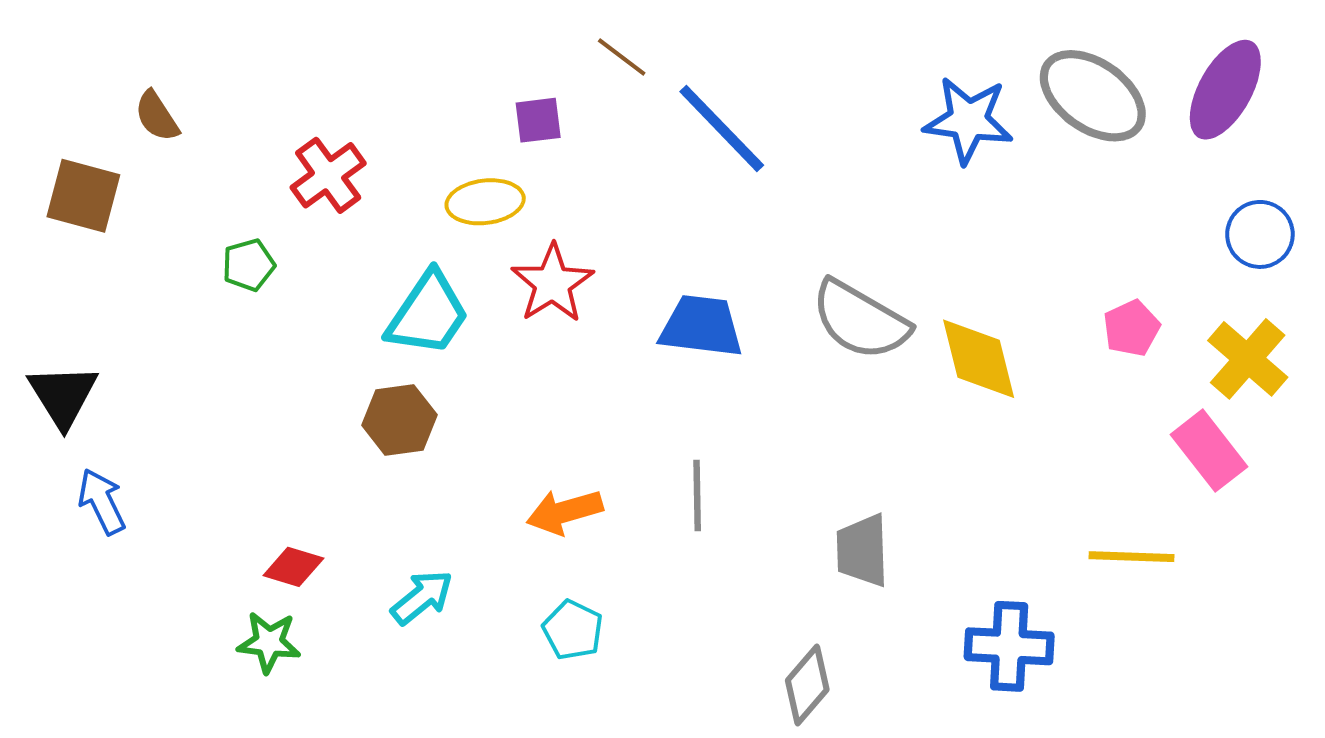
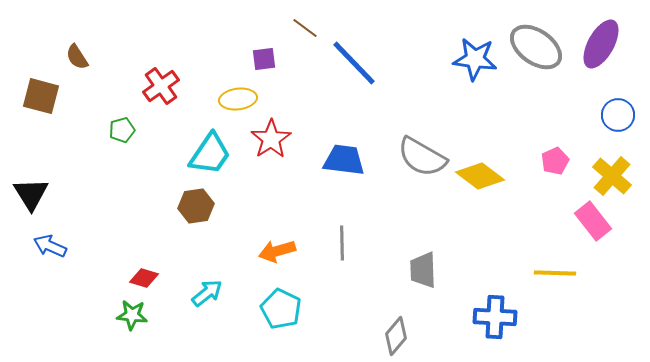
yellow diamond: (979, 359) -> (480, 176), turned -39
blue arrow: (102, 502) -> (50, 246), turned -40
cyan pentagon: (573, 630) -> (281, 309), size x1.4

